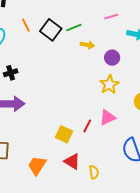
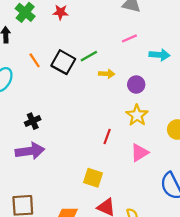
black cross: (11, 73) -> (33, 121), moved
red line: (87, 126) -> (107, 136), moved

